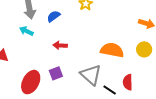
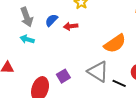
red arrow: (60, 45) -> (71, 26), moved
orange semicircle: (112, 50) -> (115, 44), turned 145

